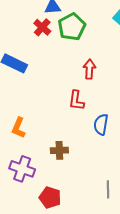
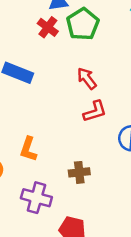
red arrow: (89, 69) -> (87, 78), moved, turned -36
red L-shape: (76, 100) -> (95, 111), turned -110

